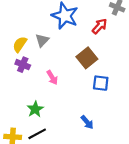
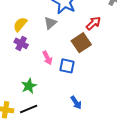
red arrow: (100, 26) -> (93, 23), moved
gray triangle: (42, 40) -> (50, 23), moved
blue square: (101, 83) -> (67, 66), moved

